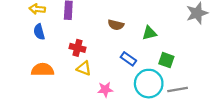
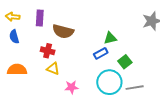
brown semicircle: (116, 25) -> (63, 31), moved, size x1.5
blue rectangle: (128, 59) -> (101, 53), moved, turned -64
green square: (166, 60) -> (125, 62), turned 32

